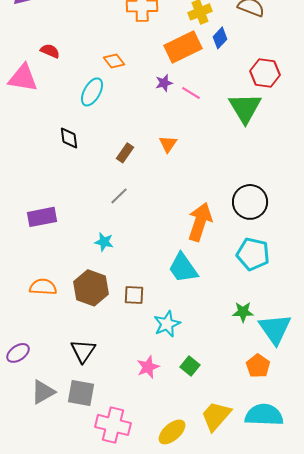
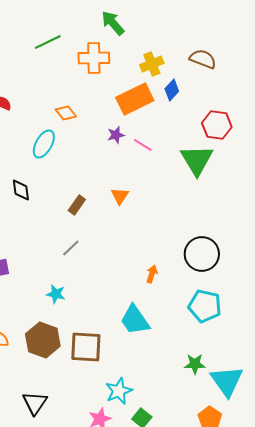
orange arrow: (200, 222) -> (152, 274), size x0.5
brown square: (134, 295) -> (86, 347), size x1.6
cyan star: (167, 324) -> (119, 391), moved

